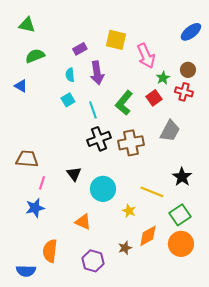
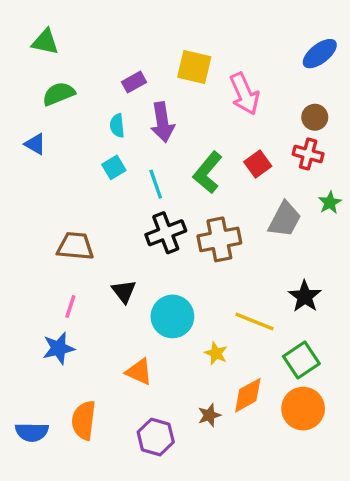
green star: (163, 78) -> (330, 203), moved
brown trapezoid: (27, 159) -> (75, 246), moved
blue semicircle: (26, 271) -> (32, 432), moved

